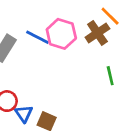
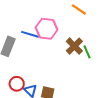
brown cross: (97, 33) -> (74, 46), moved

